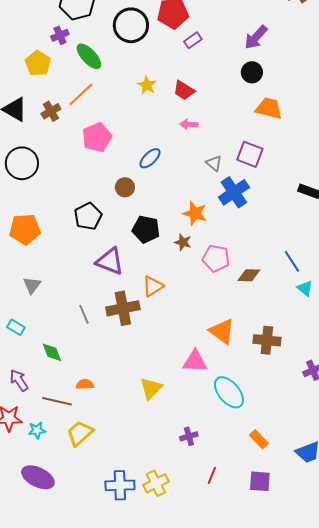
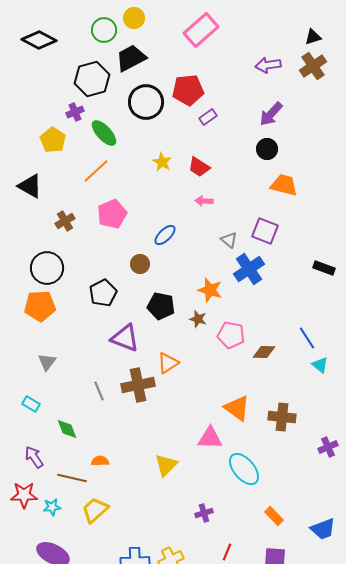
brown cross: (51, 111) -> (65, 221), moved
black circle: (22, 163) -> (47, 268), moved

